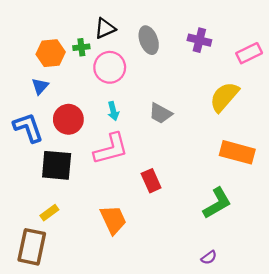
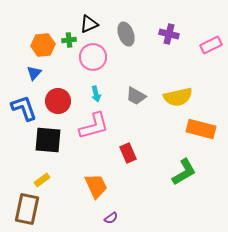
yellow semicircle: (224, 97) -> (178, 97), moved, turned -144
purple semicircle: (209, 257) -> (111, 218), moved

